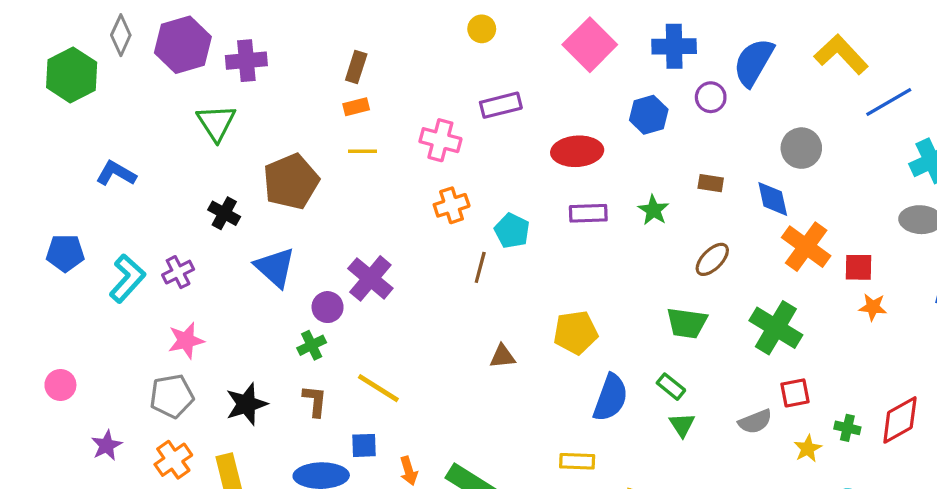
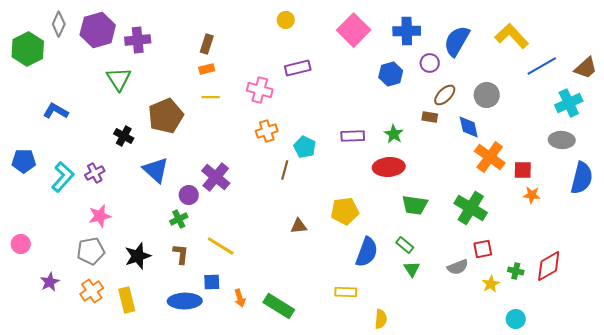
red ellipse: (577, 151) -> (389, 167), moved
brown ellipse: (712, 259) -> (445, 95), moved

